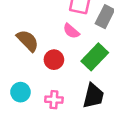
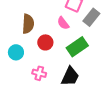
brown semicircle: (28, 41) -> (28, 24), turned 36
cyan circle: (20, 92) -> (16, 52), moved

